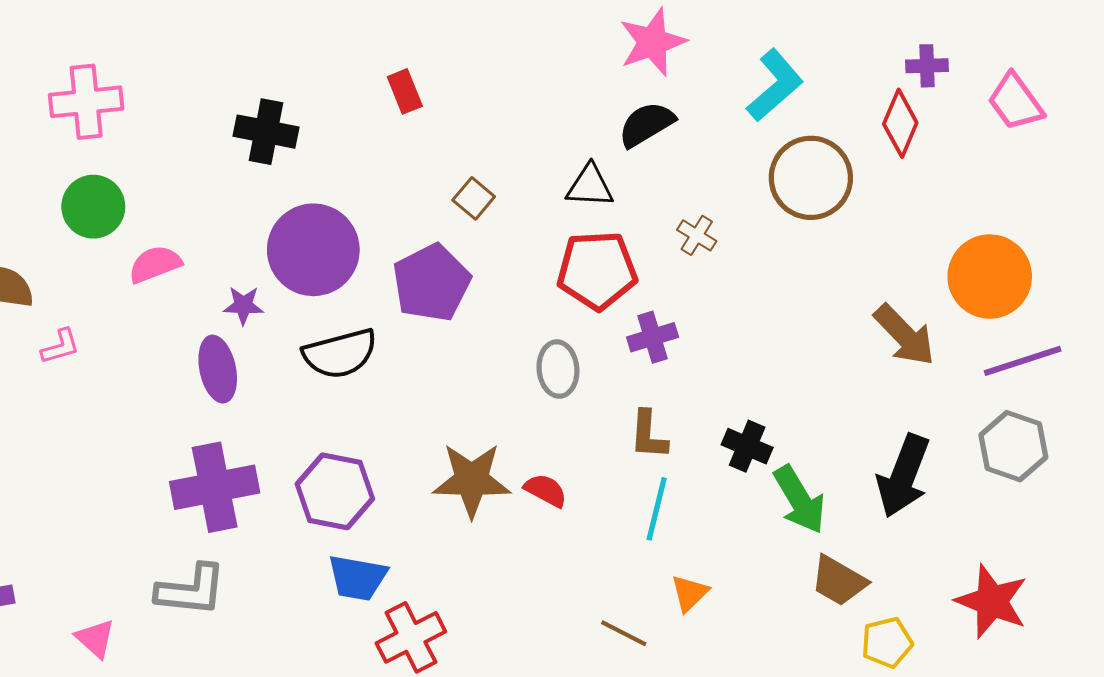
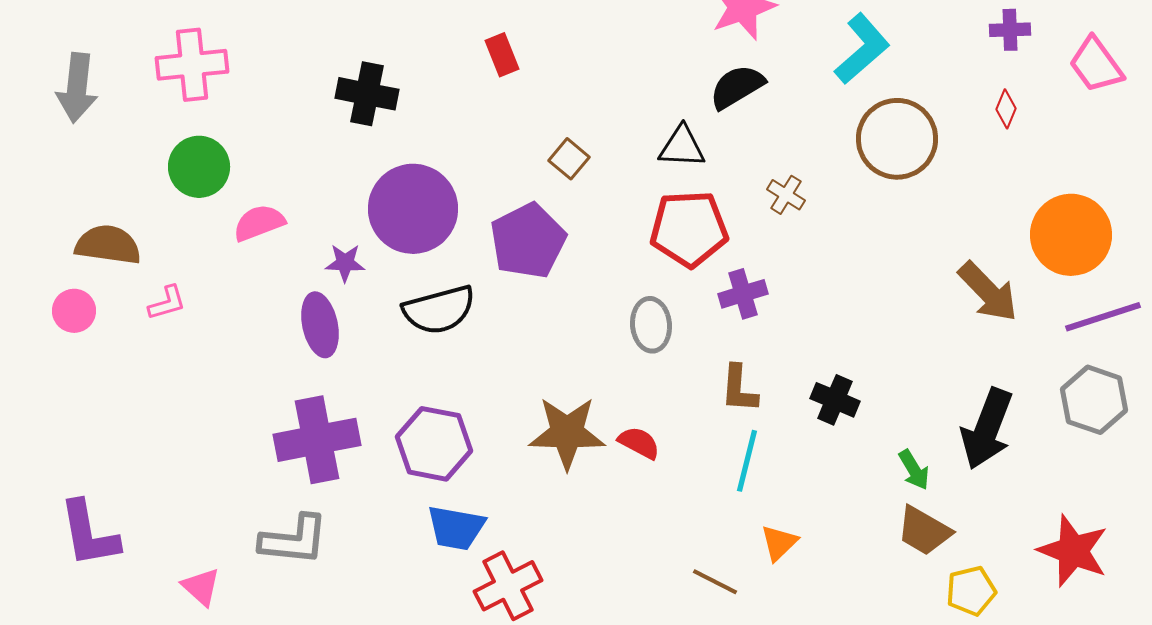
red diamond: (900, 123) -> (1006, 109), moved, size x0.6
green arrow: (800, 500) -> (914, 470), moved, size x0.6

